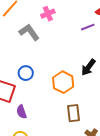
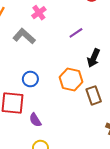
purple line: (88, 27) -> (76, 33), moved
brown rectangle: (74, 113) -> (94, 95), moved

